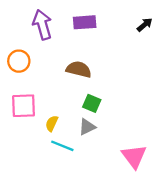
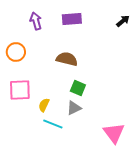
purple arrow: (42, 25) -> (36, 21), size x0.7

